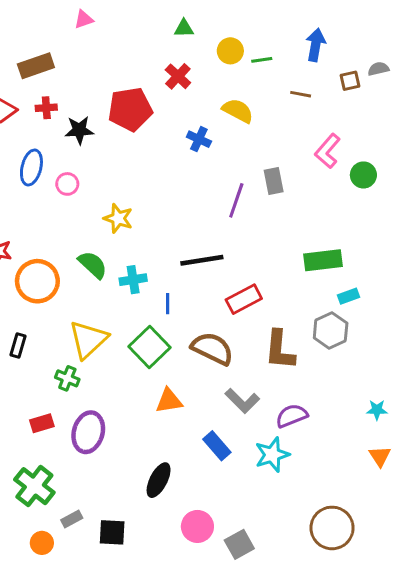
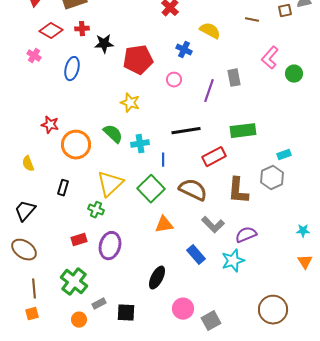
red pentagon: (130, 109) -> (138, 60), moved
pink circle: (67, 184) -> (174, 80), moved
green rectangle: (323, 260) -> (243, 131), moved

